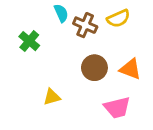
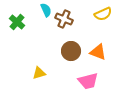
yellow semicircle: (118, 18) -> (103, 14), moved
green cross: (29, 41) -> (17, 22), moved

